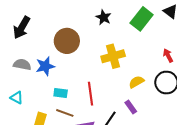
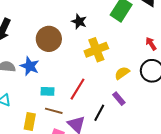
black star: (104, 17) -> (79, 21), moved
blue star: (45, 66) -> (30, 66), turned -30
red line: (91, 94) -> (78, 89), turned 45

